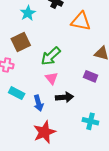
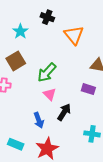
orange triangle: (81, 21) -> (74, 35), turned 45
cyan rectangle: (17, 93) -> (16, 144), moved
black arrow: (65, 97) -> (64, 112), turned -48

